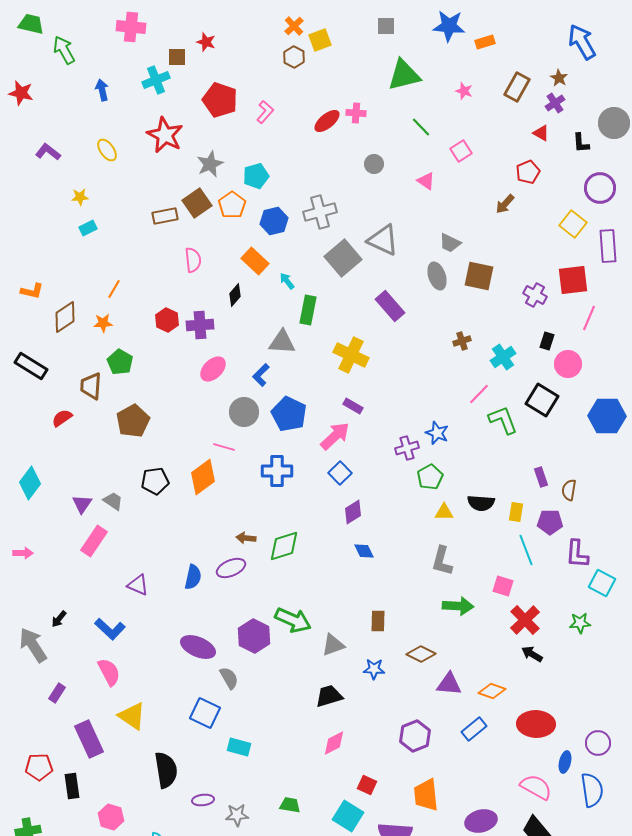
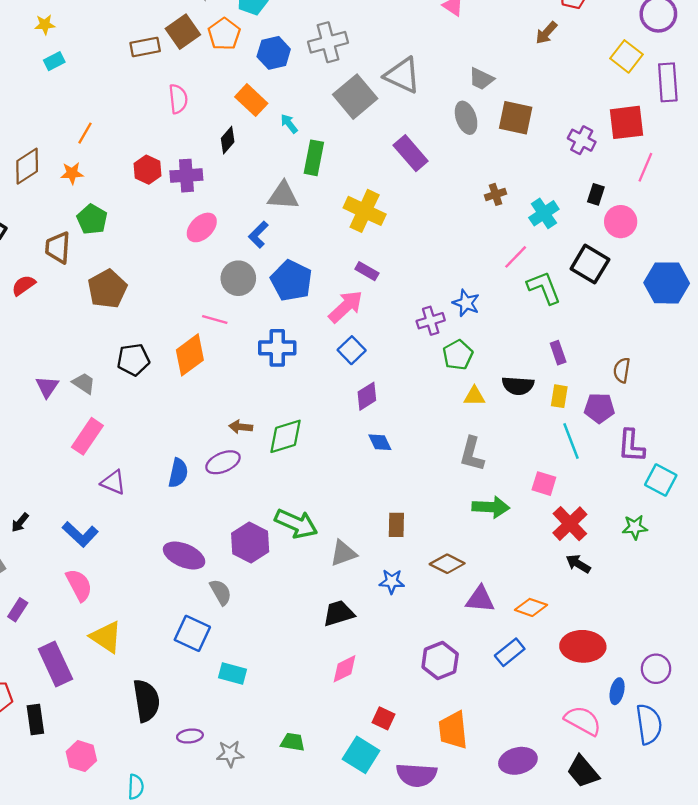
purple rectangle: (541, 477) -> (558, 353), moved
pink rectangle: (94, 541) -> (87, 436), moved

